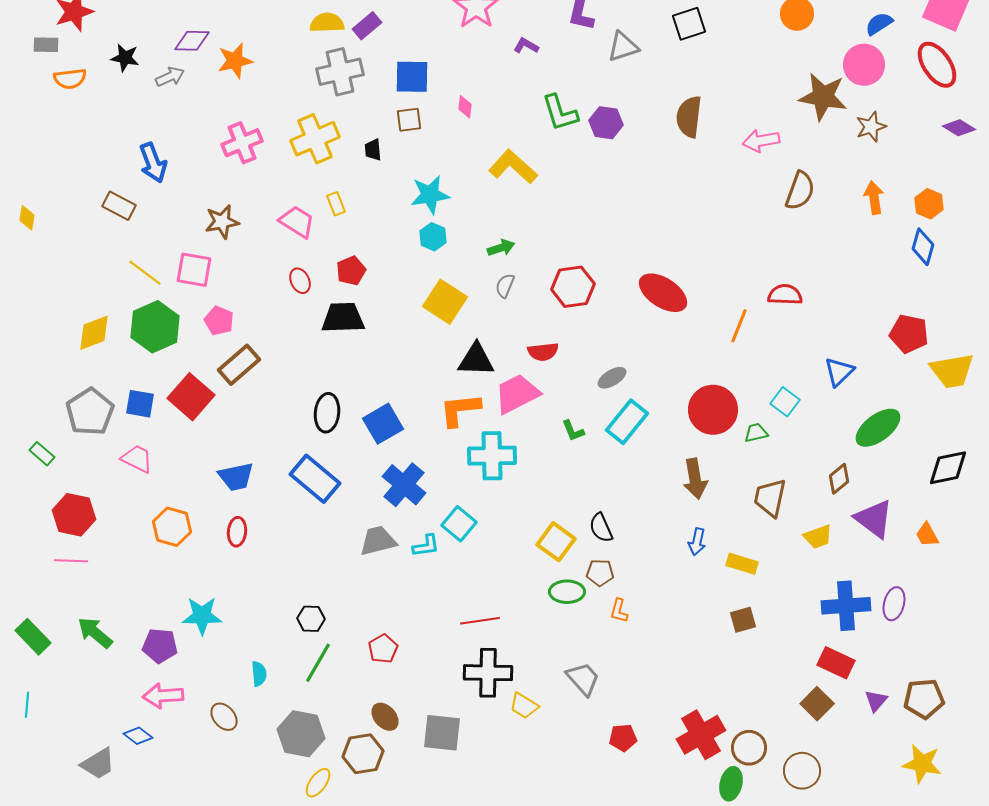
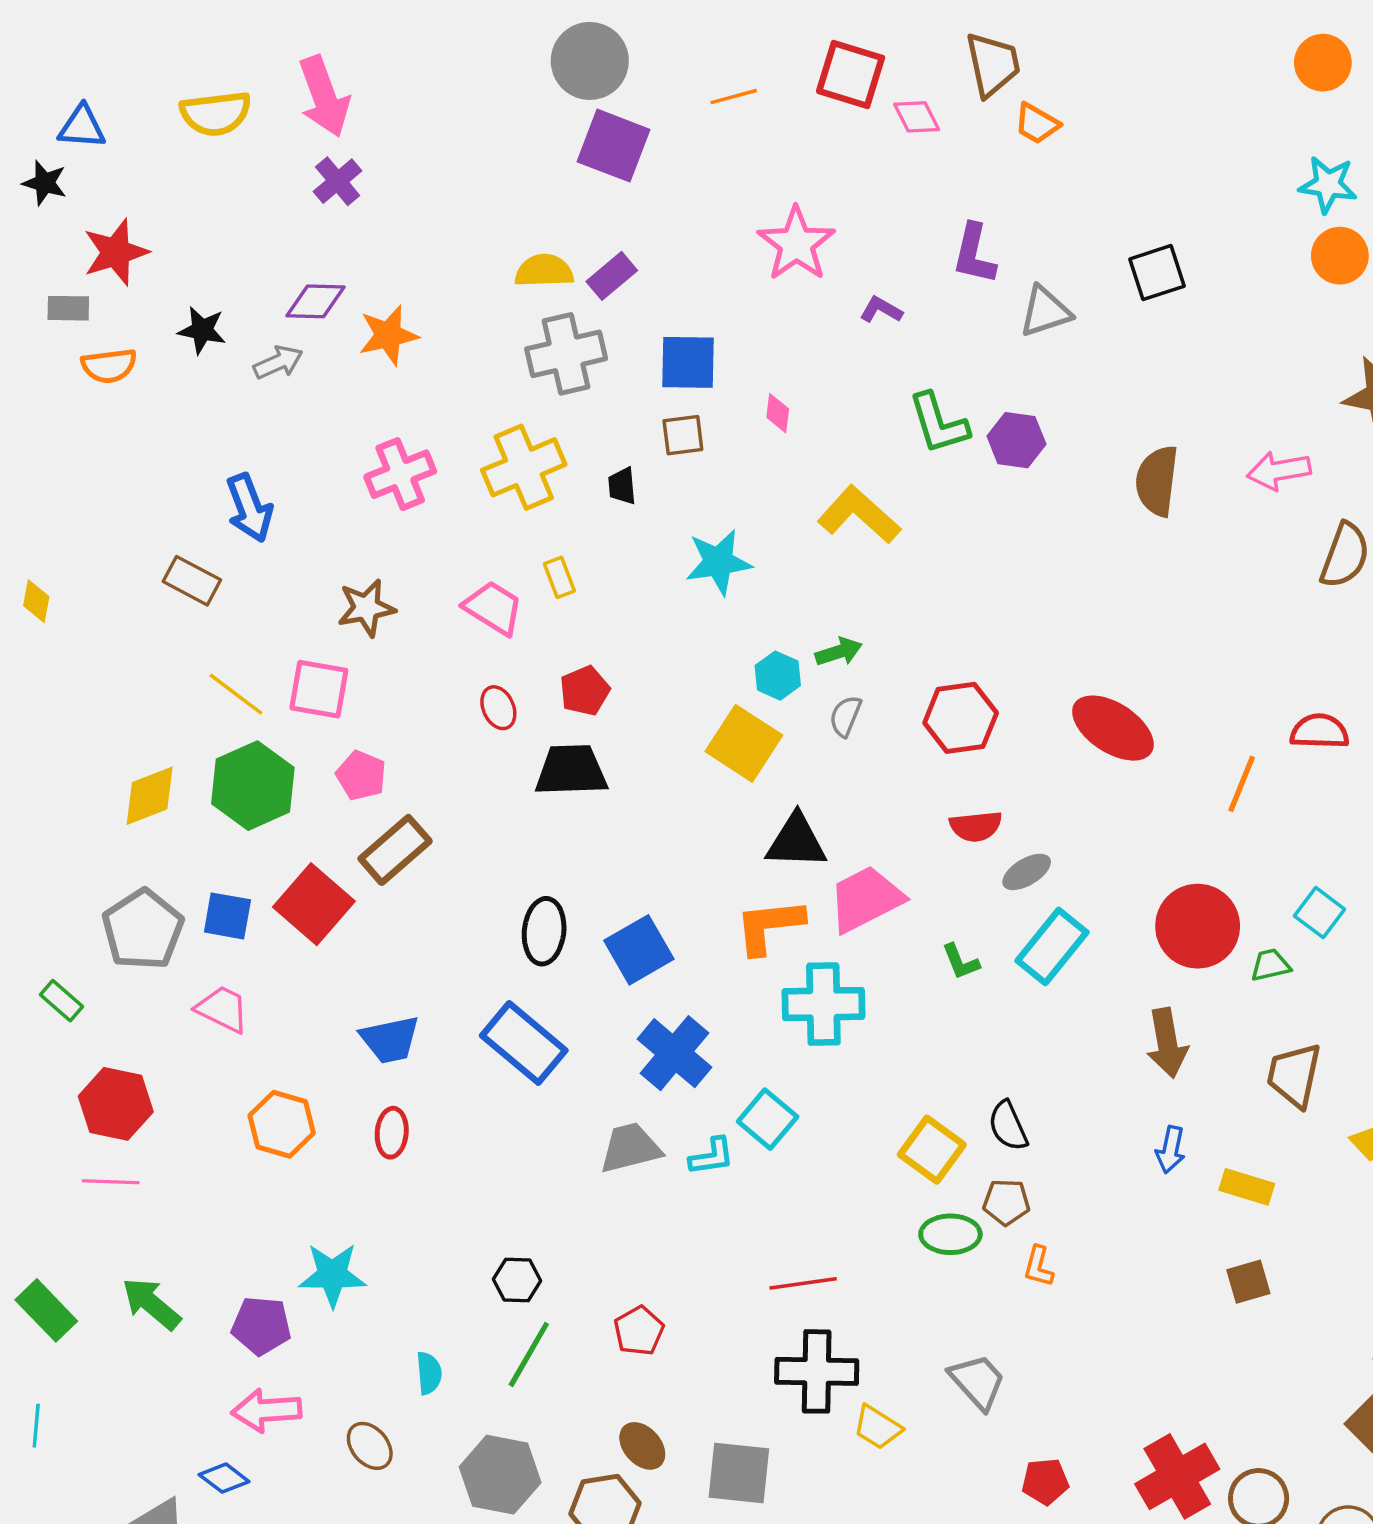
brown semicircle: (689, 117) -> (1157, 481), moved
cyan hexagon: (433, 237) -> (778, 676), moved
red semicircle: (543, 352) -> (976, 826), moved

